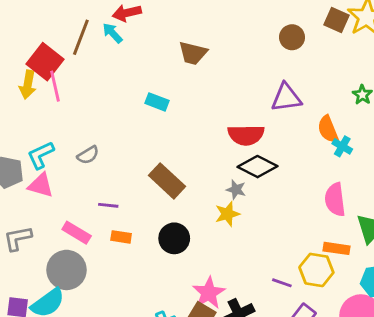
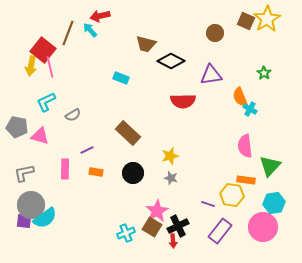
cyan L-shape: (41, 155) -> (46, 102), moved
black diamond: (258, 167) -> (171, 61), moved
gray star: (236, 190) -> (171, 178), moved
purple line: (108, 205) -> (87, 150), turned -32
pink rectangle: (77, 233) -> (65, 169), turned 60
gray circle: (67, 270) -> (31, 205), moved

